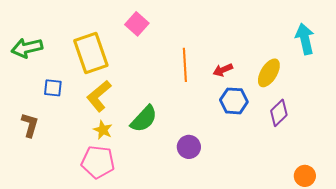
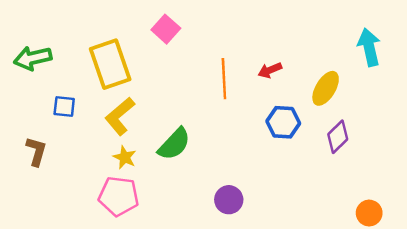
red arrow: (223, 70) -> (270, 70), moved
purple circle: (189, 147) -> (229, 200), moved

